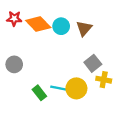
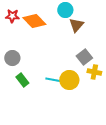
cyan circle: (61, 26) -> (65, 10), moved
green rectangle: (39, 93) -> (22, 80), moved

